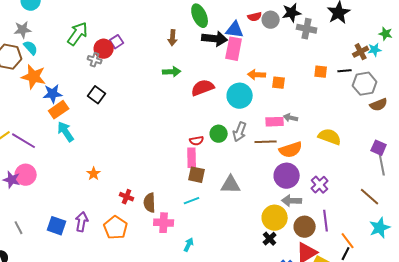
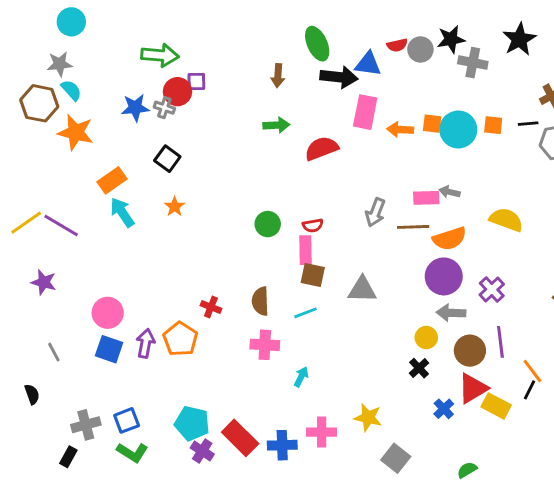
green arrow: (78, 34) -> (160, 55), moved, turned 60
purple square: (117, 42) -> (196, 81), turned 32
pink rectangle: (234, 49) -> (365, 112), moved
orange square: (279, 83) -> (432, 124), moved
blue star: (53, 94) -> (135, 108), moved
cyan circle: (240, 96) -> (458, 129), moved
green circle: (219, 134) -> (268, 224), moved
orange star: (94, 174) -> (175, 207), moved
pink circle: (26, 175) -> (108, 313), moved
brown semicircle: (150, 203) -> (260, 301), moved
yellow circle: (275, 218) -> (426, 338), size x0.6
orange pentagon: (116, 228) -> (180, 339), moved

